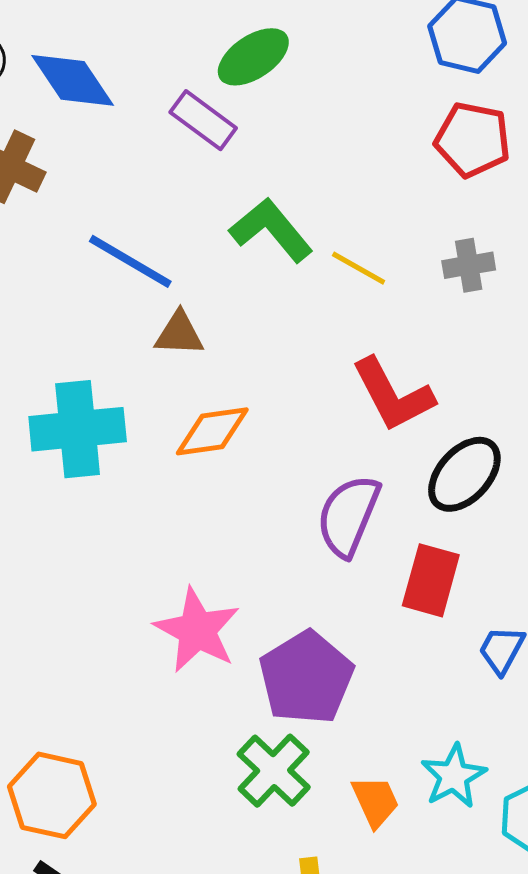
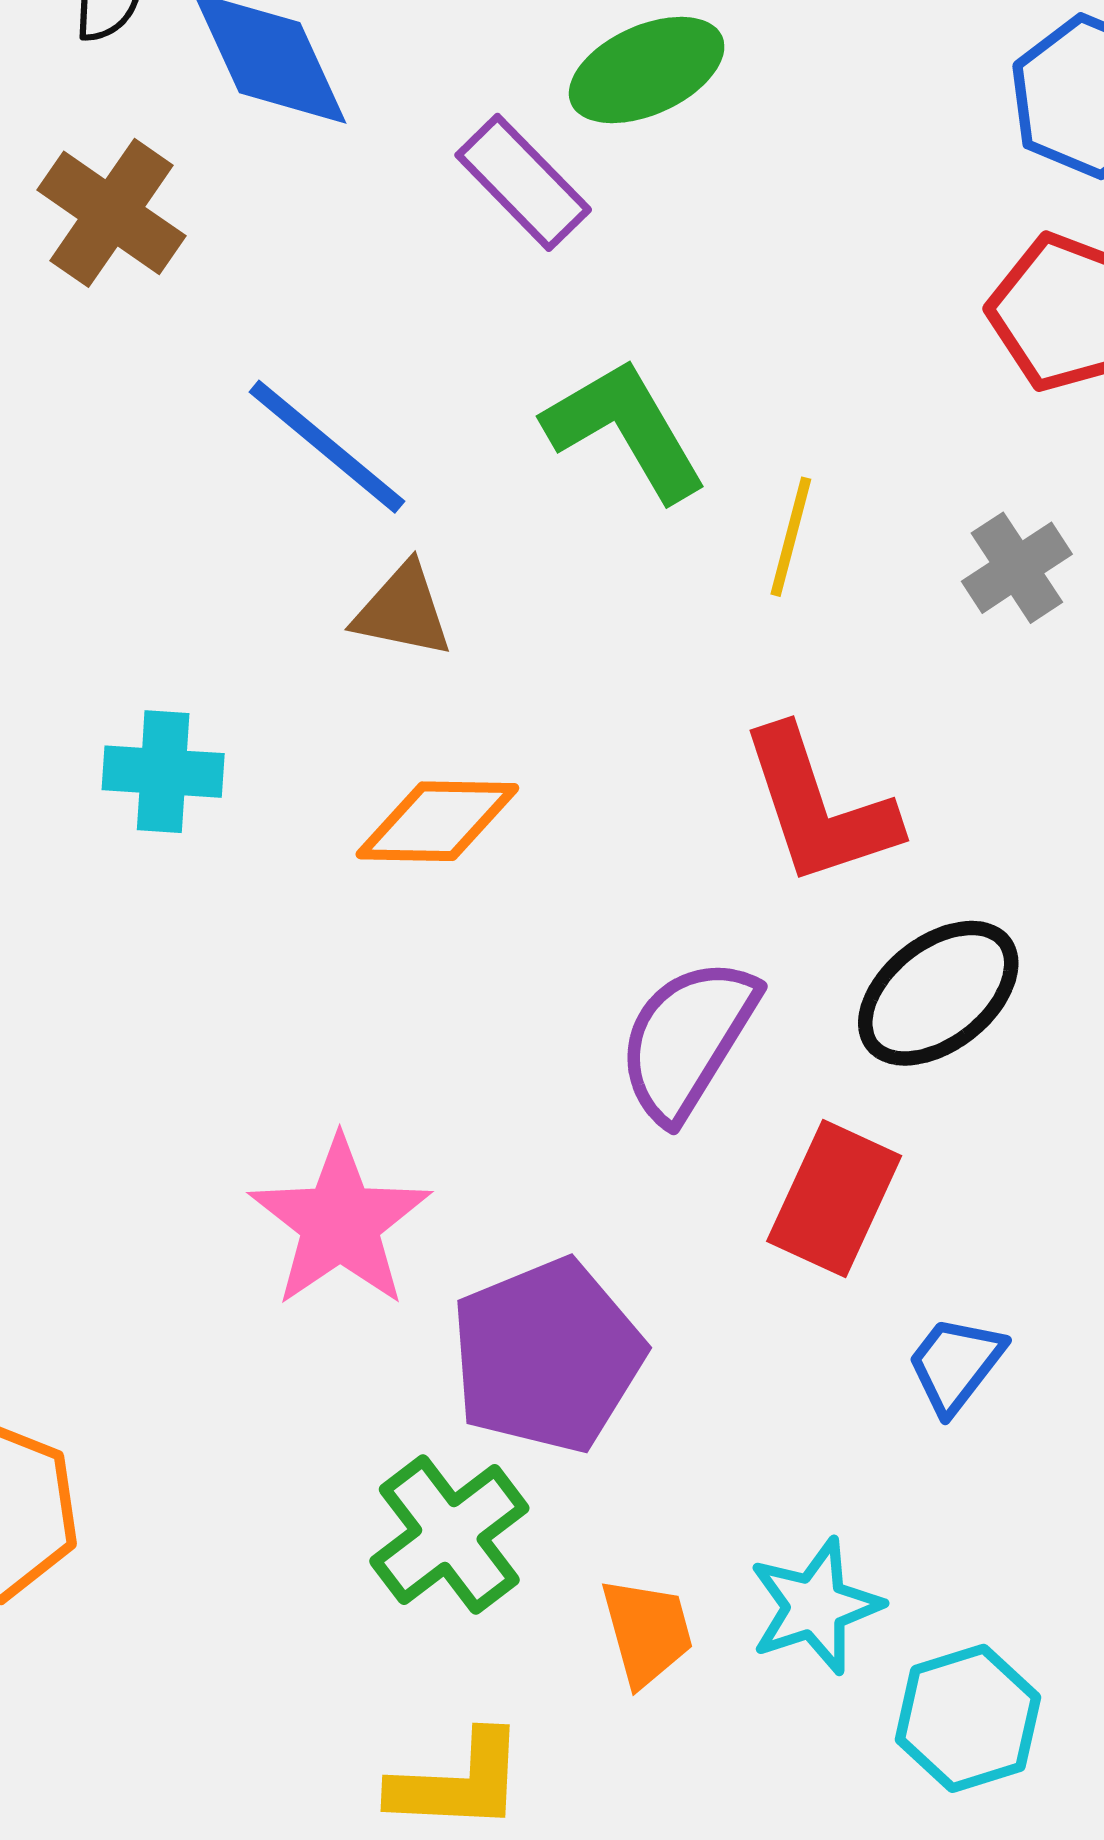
gray cross: (469, 265) -> (1017, 568), turned -33
yellow line: (359, 268) -> (791, 537), turned 66
cyan cross: (78, 429) -> (163, 772), size x0.6

